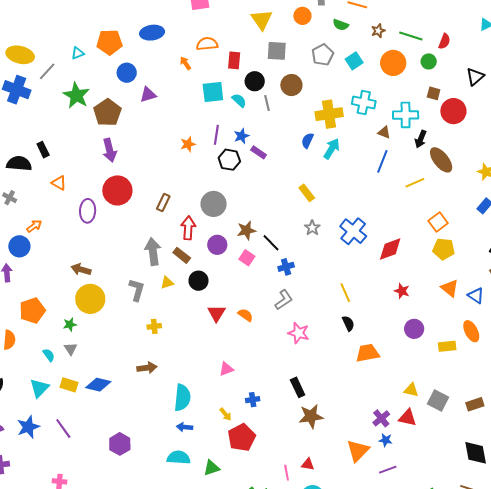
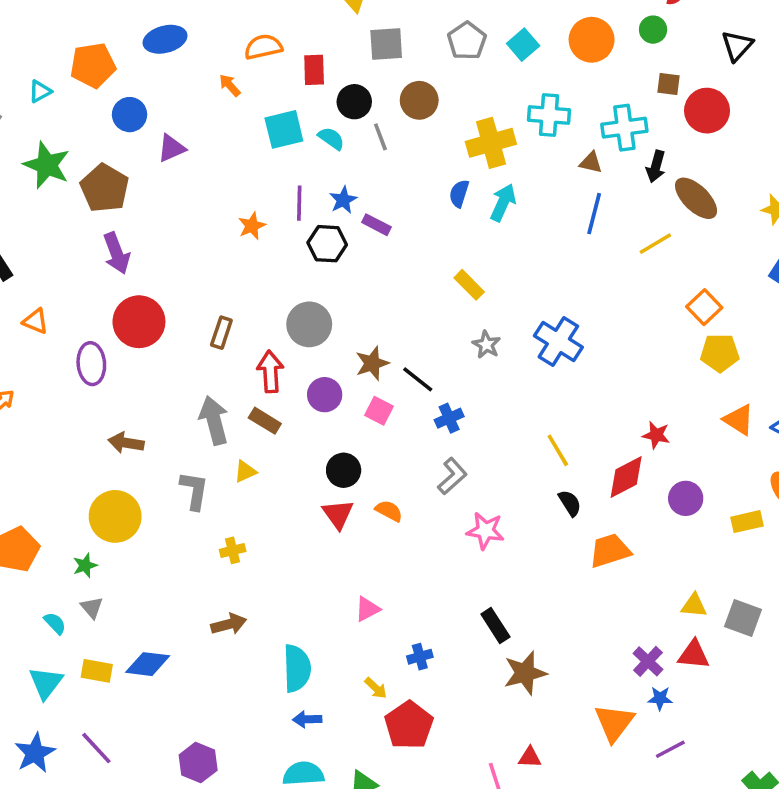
red diamond: (390, 249) -> (626, 477), moved
brown arrow: (81, 269) -> (126, 443), moved
black circle: (199, 281) -> (344, 470), moved

